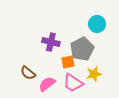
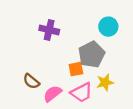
purple cross: (51, 42) -> (49, 30), moved
pink trapezoid: (73, 83) -> (82, 92), turned -60

